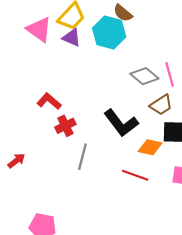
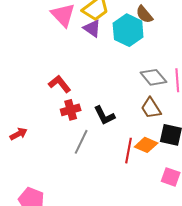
brown trapezoid: (161, 105) -> (151, 108), moved, turned 80
black L-shape: (121, 123) -> (104, 116), moved, size x0.7
red line: (135, 175) -> (129, 151), moved, turned 70

